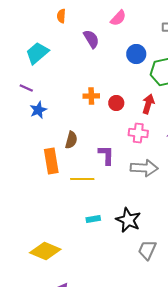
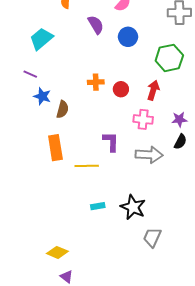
blue circle: (136, 54) -> (128, 37), moved
blue star: (38, 110) -> (42, 96), turned -30
brown semicircle: (71, 140) -> (62, 109), moved
yellow diamond: (45, 251) -> (57, 252), moved, size x0.7

